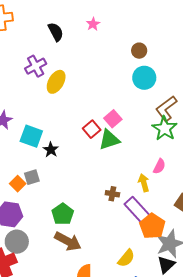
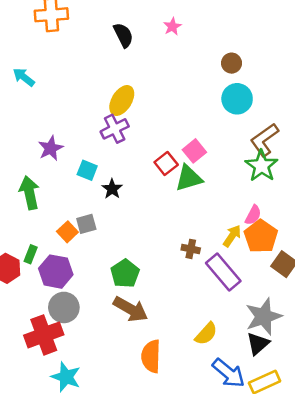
purple cross: (36, 66) -> (115, 129), moved
cyan square: (31, 136) -> (87, 170), size x0.7
yellow arrow: (144, 183) -> (232, 236), turned 48
orange pentagon: (152, 226) -> (261, 236), moved

